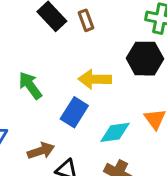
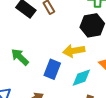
yellow arrow: (95, 79) -> (74, 51), moved

